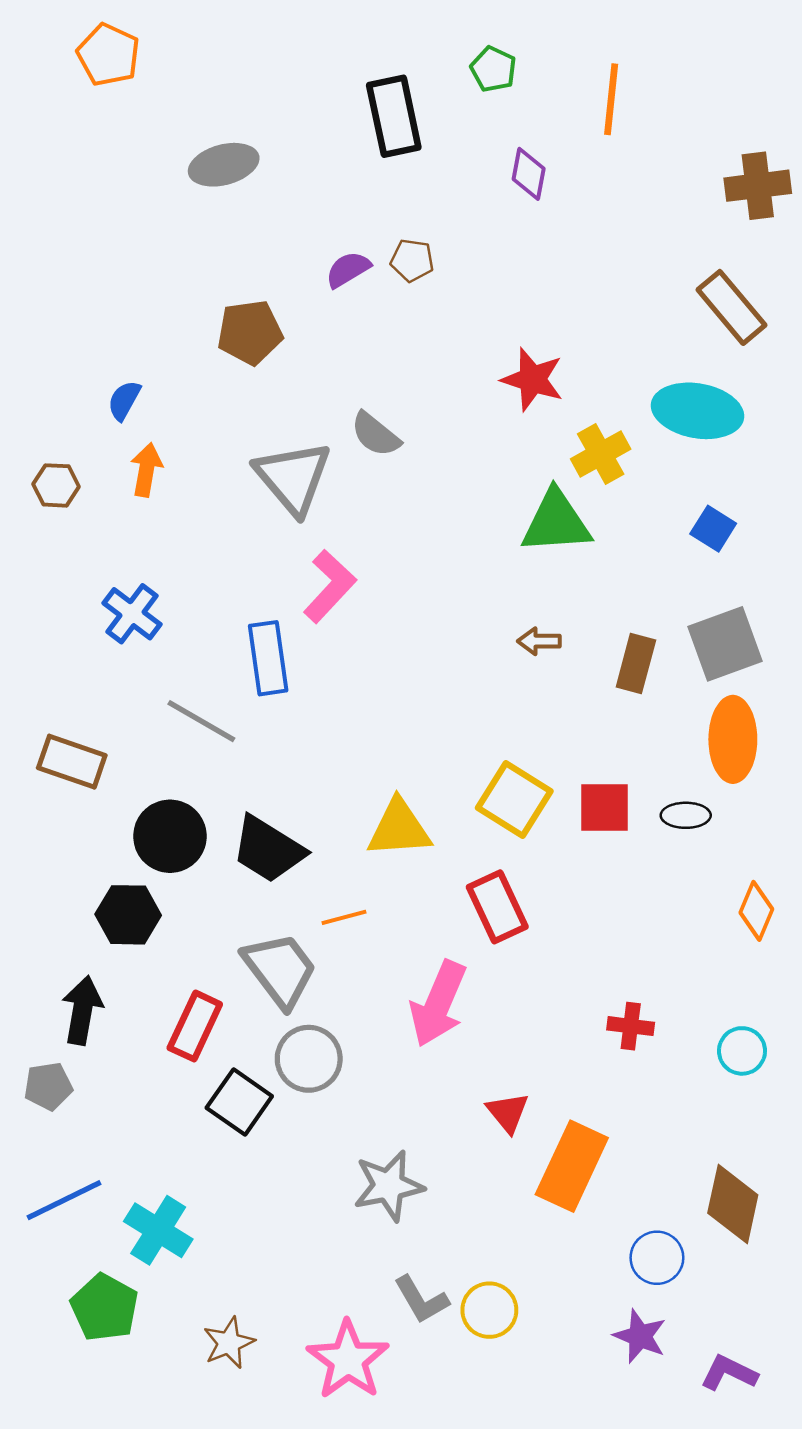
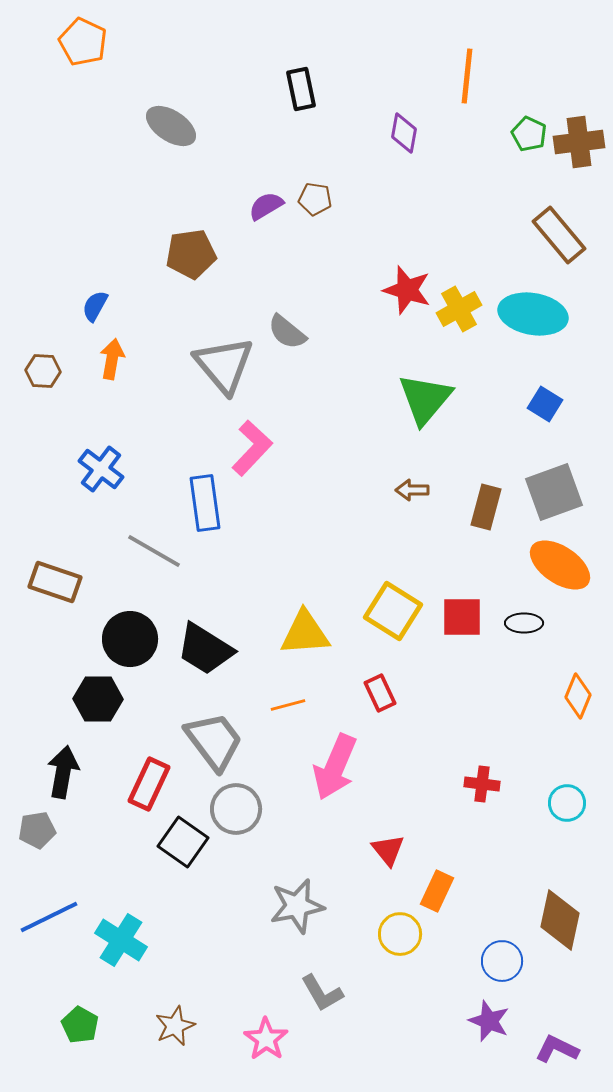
green pentagon: (493, 69) -> (529, 134), moved
black rectangle: (394, 116) -> (301, 89), size x0.7
gray ellipse: (224, 165) -> (171, 126), turned 48
yellow cross: (601, 454) -> (459, 309), moved
green triangle: (556, 522) -> (425, 399), turned -46
orange ellipse: (733, 739) -> (560, 565), turned -56
red rectangle: (497, 907) -> (380, 693), size x0.7
orange line: (344, 917) -> (288, 705), moved
orange rectangle: (572, 1166) -> (437, 891), size x0.6
green pentagon: (105, 1307) -> (80, 1025), moved, size x0.7
yellow circle: (489, 1310) -> (400, 934), moved
pink star: (348, 1360) -> (266, 1039), size x0.7

